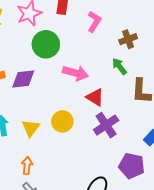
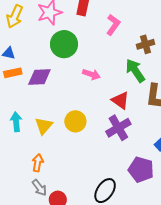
green arrow: (119, 66) -> (135, 71), size x1.4
pink arrow: (75, 73) -> (91, 74), size x0.7
red triangle: (95, 97) -> (120, 100), moved

